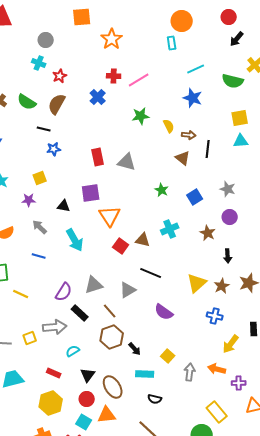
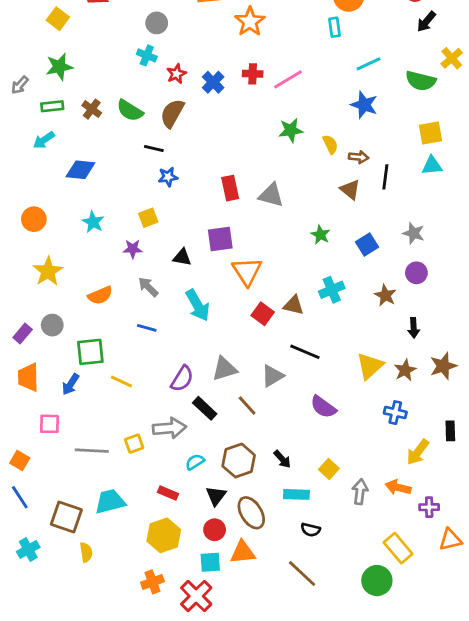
blue cross: (98, 97) -> (213, 82), moved
brown hexagon: (112, 337) -> (239, 461), moved
cyan square: (84, 422) -> (210, 562), turned -35

